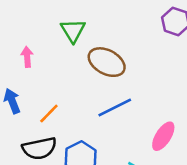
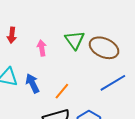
green triangle: (73, 31) -> (75, 40), moved

